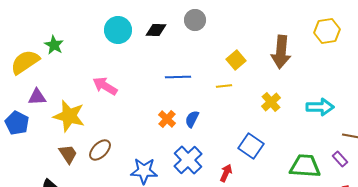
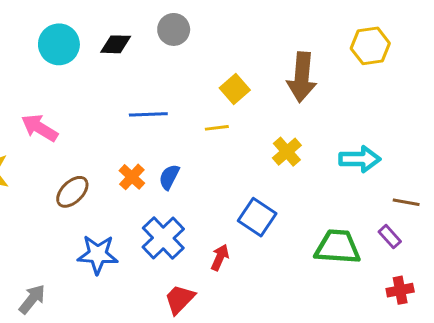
brown ellipse: (100, 150) -> (72, 192), moved

